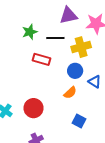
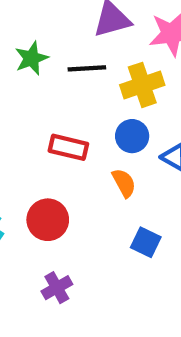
red rectangle: (42, 59) -> (68, 147), moved
orange semicircle: (70, 93) -> (124, 183), turned -72

